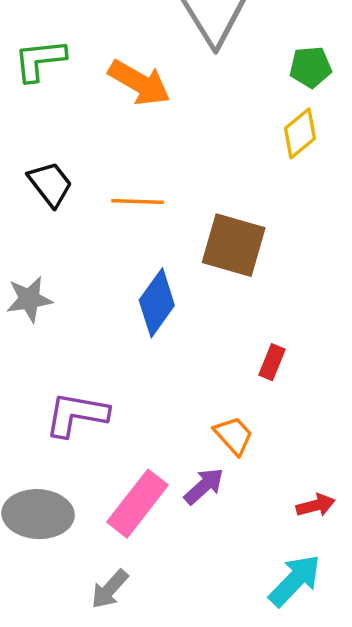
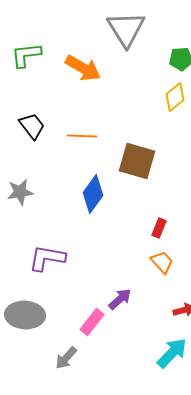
orange trapezoid: (234, 435) -> (162, 262), moved
pink rectangle: (138, 504) -> (92, 322), moved, size x0.7

